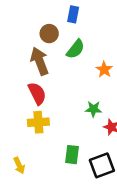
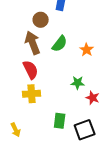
green semicircle: (75, 49) -> (60, 44), moved

